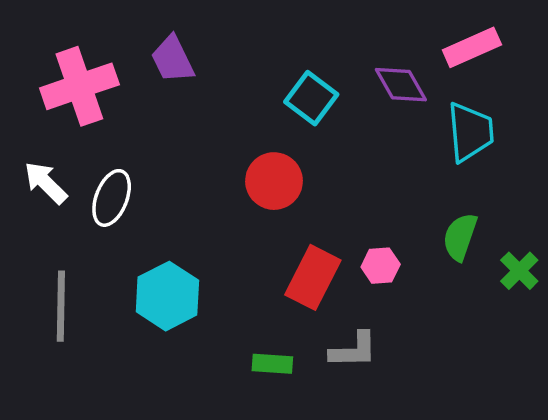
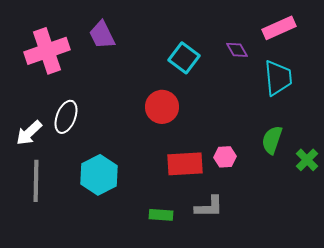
purple diamond: (401, 85) -> (237, 50), size x0.7
white arrow: (46, 183) -> (29, 133), moved, turned -88
red rectangle: (313, 277) -> (185, 164), turned 60

